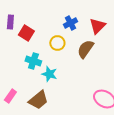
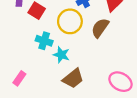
yellow circle: (57, 43) -> (70, 21), size x1.5
brown trapezoid: (38, 100) -> (73, 78), moved

